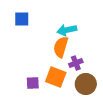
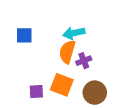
blue square: (22, 19) -> (24, 35), moved
purple cross: (76, 63) -> (84, 61), moved

